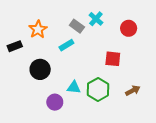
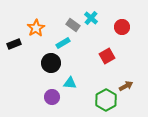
red square: (113, 59) -> (107, 56), turned -35
black circle: (40, 69) -> (51, 63), moved
green hexagon: (98, 89) -> (106, 100), moved

